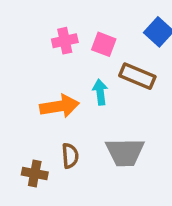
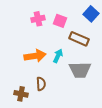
cyan arrow: (100, 92) -> (58, 56), moved, turned 32
gray trapezoid: (125, 152) -> (80, 70), moved

